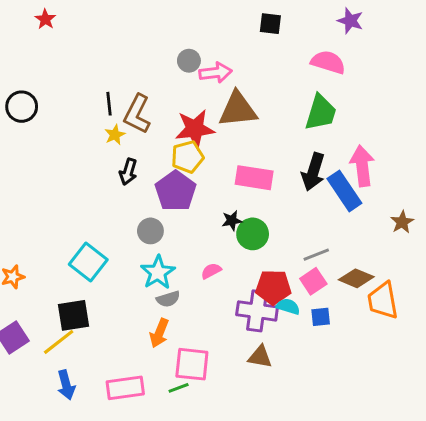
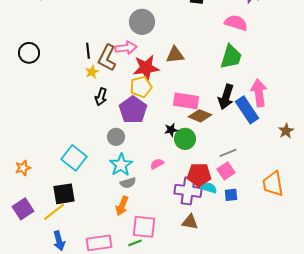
gray circle: (189, 61) -> (142, 22), size x1.6
pink arrow: (216, 73) -> (126, 48), moved
brown triangle: (238, 110) -> (175, 55), size x0.7
brown diamond: (356, 278) -> (200, 116), moved

